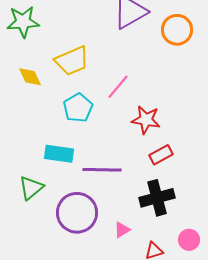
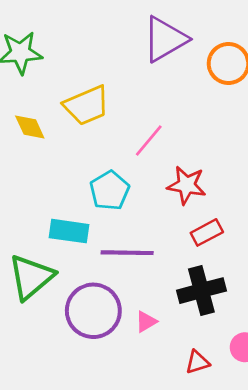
cyan pentagon: (78, 108) -> (110, 191), moved
green triangle: (31, 188) -> (31, 277), size x1.4
pink triangle: (122, 230) -> (146, 322), moved

